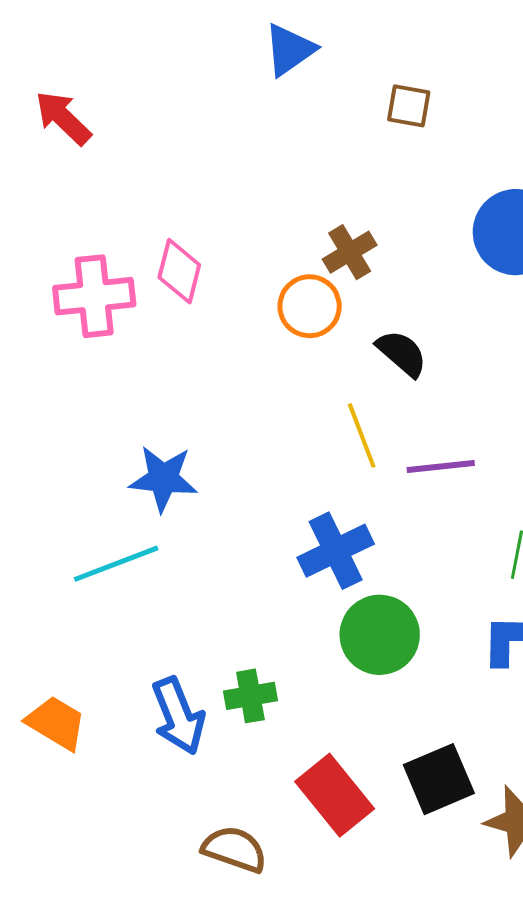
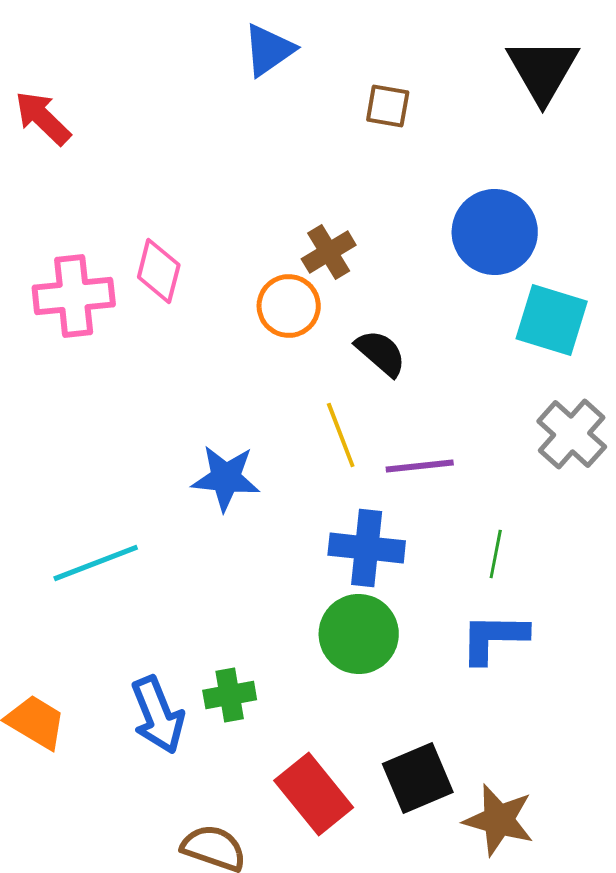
blue star: (163, 479) -> (226, 478), moved
blue cross: (336, 551) -> (367, 548), moved, turned 32

